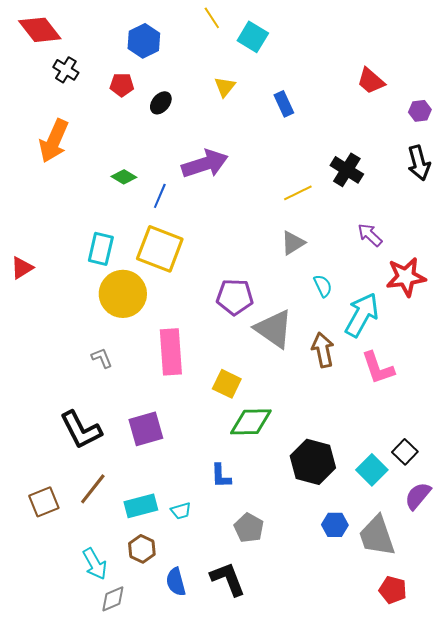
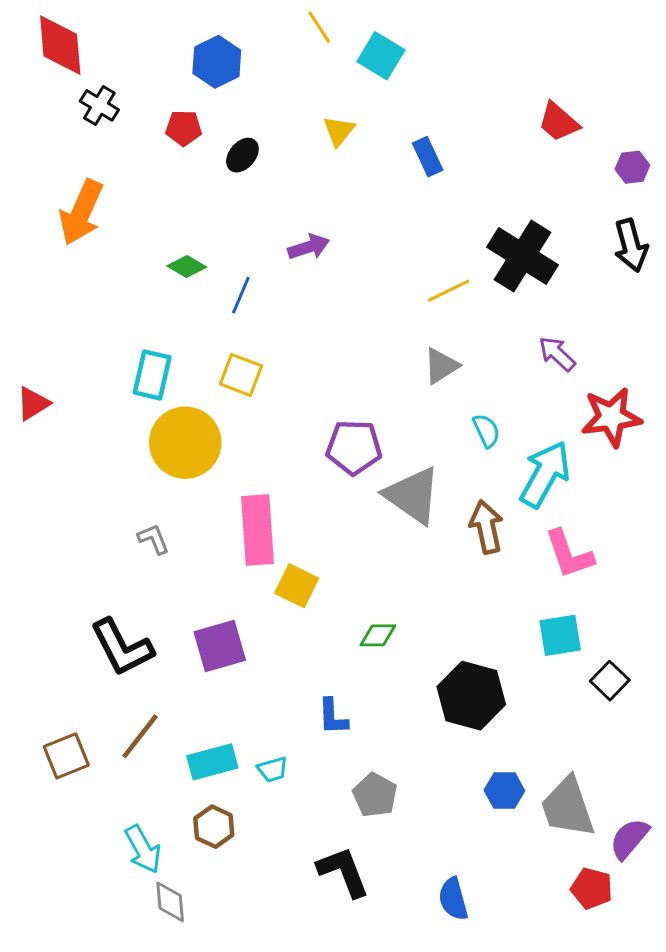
red diamond: (40, 30) -> (60, 45), turned 33
purple arrow: (205, 164) -> (309, 247), size x0.6
black cross: (347, 170) -> (522, 256), size x1.4
yellow square: (160, 249) -> (241, 375), size x0.6
yellow square: (227, 384) -> (297, 586), moved
green diamond: (251, 422) -> (378, 635), size x0.6
cyan square: (372, 470) -> (560, 635), moved, turned 36
purple semicircle: (418, 496) -> (629, 839), moved
blue semicircle: (176, 582) -> (453, 899), moved
gray diamond: (113, 599) -> (170, 902), turned -72

